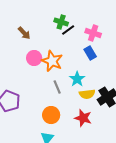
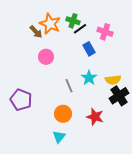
blue rectangle: (90, 53) -> (89, 49), moved
orange star: (52, 61) -> (50, 24), moved
yellow semicircle: (87, 94) -> (113, 80), moved

